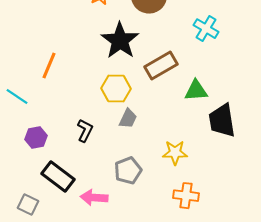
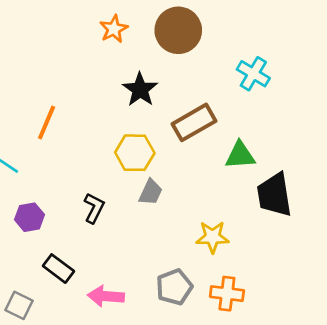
black star: (120, 41) -> (140, 90), size x0.7
gray pentagon: (128, 171) -> (174, 287), moved
black rectangle: (58, 177) -> (58, 269), size x0.7

